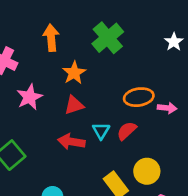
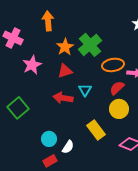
green cross: (108, 38) -> (90, 45), moved
red semicircle: (127, 131) -> (117, 88), moved
yellow circle: (147, 171) -> (119, 109), moved

